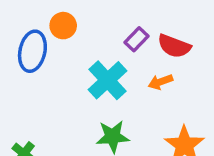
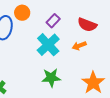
purple rectangle: (137, 39) -> (53, 21), moved

